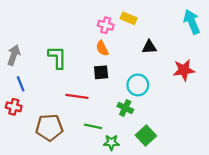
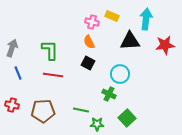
cyan arrow: (192, 22) -> (146, 19), moved, turned 30
black triangle: (149, 47) -> (130, 41), size x1.5
red star: (184, 70) -> (165, 45), moved
black square: (101, 72) -> (88, 63), turned 32
red line: (77, 96) -> (53, 75), moved
red cross: (14, 107) -> (12, 105), moved

